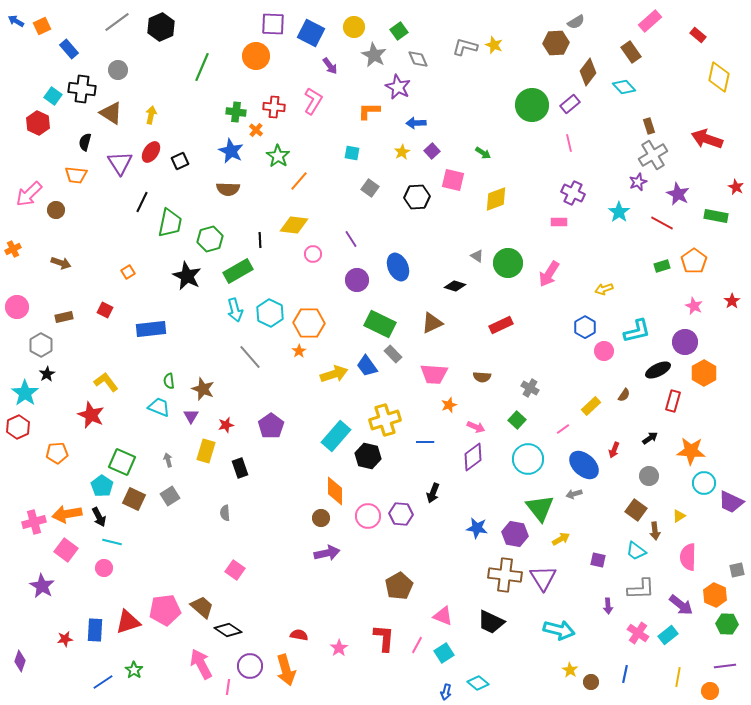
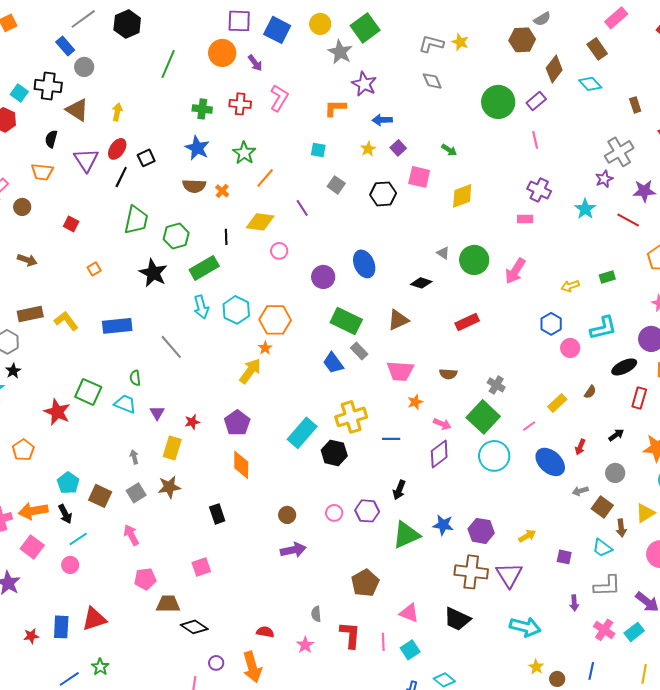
green square: (399, 31) -> (365, 28), size x1.6
blue rectangle: (69, 49) -> (65, 46), moved
gray diamond: (418, 59) -> (432, 81), moved
purple arrow: (330, 66) -> (255, 63), moved
brown rectangle: (649, 126) -> (635, 105), moved
orange cross: (256, 130) -> (222, 191), moved
purple star: (678, 194) -> (644, 191), turned -30
black line: (142, 202) -> (121, 177), moved
purple line: (351, 239) -> (302, 208), moved
green rectangle: (662, 266) -> (607, 277), moved
red square: (105, 310) -> (71, 224), moved
brown rectangle: (64, 317) -> (30, 314), size x1.4
gray line: (250, 357) -> (171, 347), moved
yellow arrow: (334, 374) -> (250, 371), moved, turned -36
yellow L-shape: (106, 382) -> (66, 321), moved
brown star: (203, 389) -> (169, 487), moved, turned -30
green square: (517, 420) -> (483, 417), size x1.8
orange pentagon: (57, 453) -> (23, 450), turned -30
green square: (122, 462) -> (88, 392), moved
black rectangle: (240, 468) -> (217, 514), moved
orange diamond: (335, 491) -> (241, 465), moved
gray arrow: (574, 494) -> (580, 491), moved
green triangle: (540, 508) -> (406, 535), moved, turned 44
gray semicircle: (225, 513) -> (316, 614), moved
pink circle: (368, 516) -> (334, 513), size x0.7
yellow triangle: (679, 516) -> (645, 513), size x1.5
cyan line: (112, 542) -> (78, 539), turned -48
pink square: (235, 570) -> (201, 567), turned 36
brown trapezoid: (202, 607) -> (168, 604), turned -40
pink pentagon: (165, 610) -> (145, 579), moved, size x0.7
pink line: (417, 645) -> (383, 642), turned -30
pink arrow: (201, 664) -> (131, 535), moved, size x0.7
purple circle: (250, 666) -> (216, 663), size x0.6

